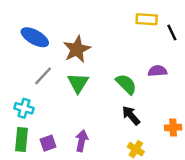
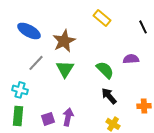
yellow rectangle: (147, 19) -> (102, 18), moved, turned 36
purple square: (48, 143) -> (48, 119), moved

